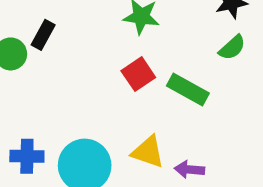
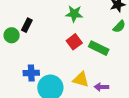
blue cross: (27, 156) -> (31, 73), moved

